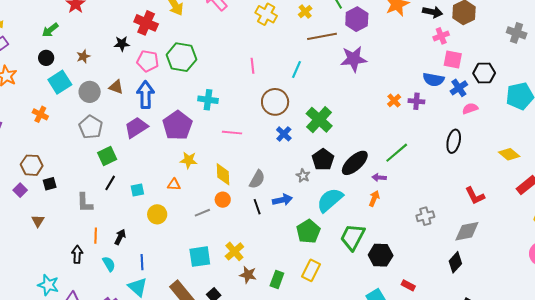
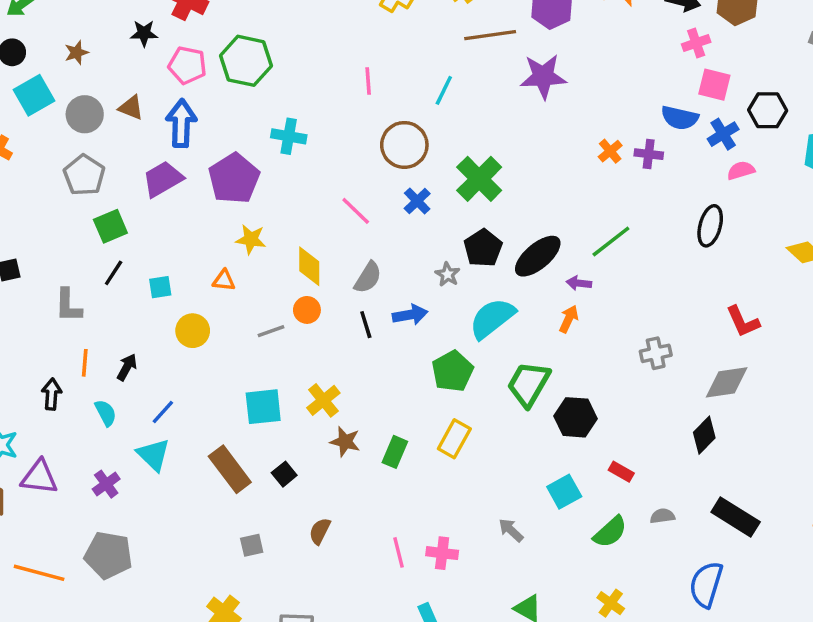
pink line: (232, 133) -> (356, 211), moved, turned 36
blue line: (142, 262) -> (163, 412), turned 42

